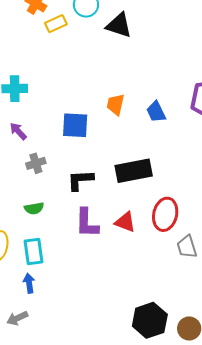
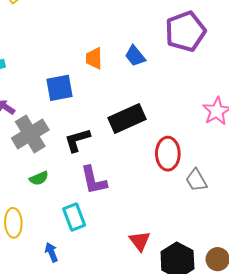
gray cross: (36, 163) -> (30, 134), size x1.8
red triangle: (125, 222) -> (140, 241), moved, turned 45
cyan rectangle: (33, 252) -> (74, 217), moved

